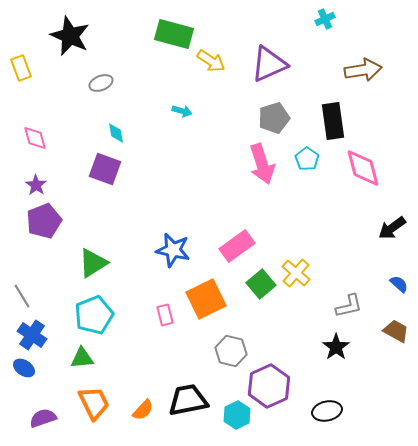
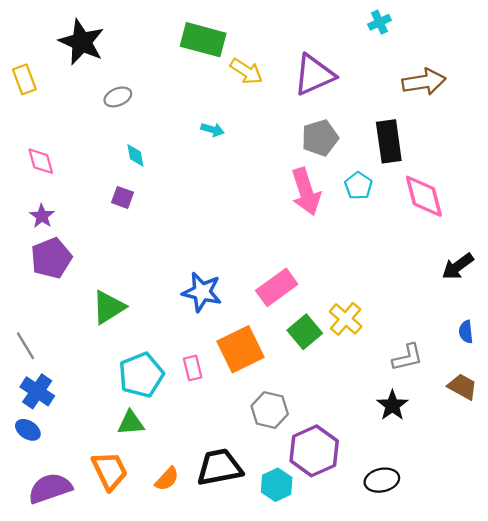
purple square: (105, 169) -> (123, 197), size x0.6
blue semicircle: (399, 284) -> (466, 332), turned -138
cyan pentagon: (94, 315) -> (141, 375), moved
green triangle: (82, 358) -> (131, 423), moved
purple semicircle: (43, 418) -> (50, 488), size x1.4

